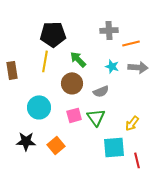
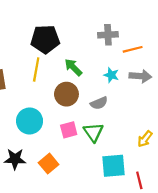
yellow arrow: (132, 123) -> (145, 139), moved

